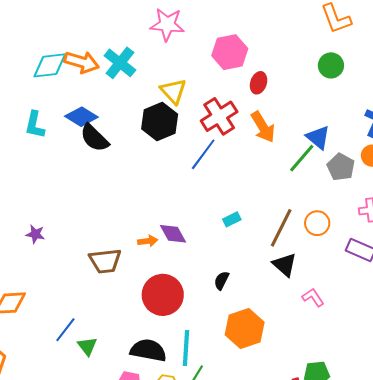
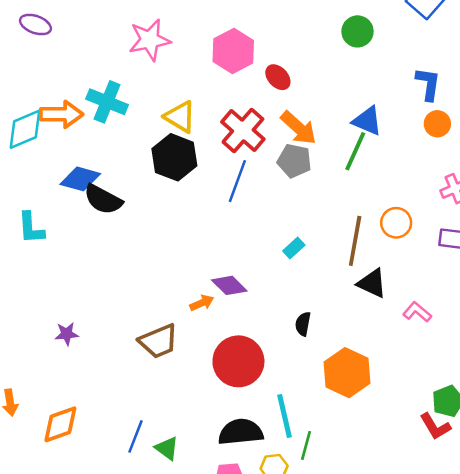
red ellipse: (259, 83) -> (278, 77), turned -45
cyan L-shape: (35, 125) -> (31, 228), moved
gray pentagon: (341, 167) -> (294, 161), moved

